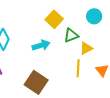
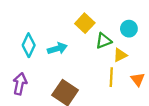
cyan circle: (94, 16) -> (129, 29), moved
cyan arrow: (41, 45) -> (57, 48), moved

